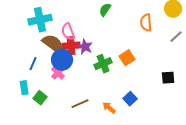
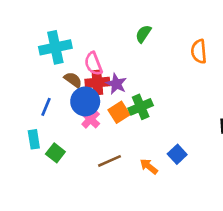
brown semicircle: (53, 44) -> (73, 80), size x0.6
orange square: (127, 58) -> (119, 112), moved
pink cross: (58, 73) -> (91, 119), moved

